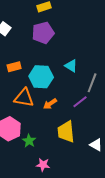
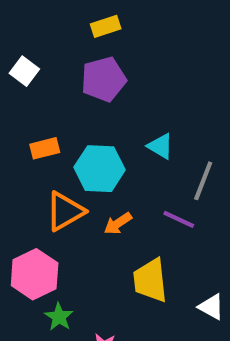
orange triangle: (24, 98) -> (65, 211), turned -40
purple line: (80, 102) -> (179, 219), turned 63
green star: (29, 141) -> (59, 317), moved

